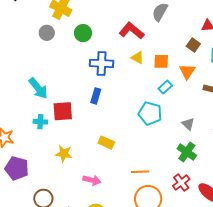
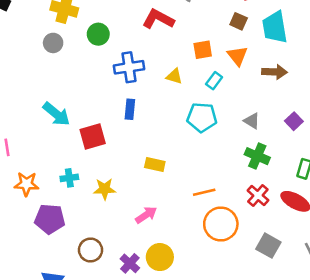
yellow triangle: (137, 58) -> (174, 76), moved
cyan cross: (40, 122) -> (69, 178), moved
pink arrow: (92, 180) -> (146, 215), turned -36

